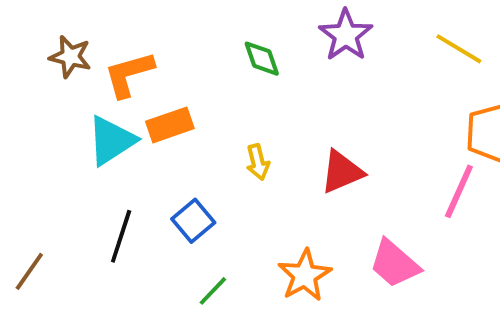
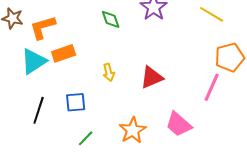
blue square: (193, 221) -> (76, 102), turned 35

